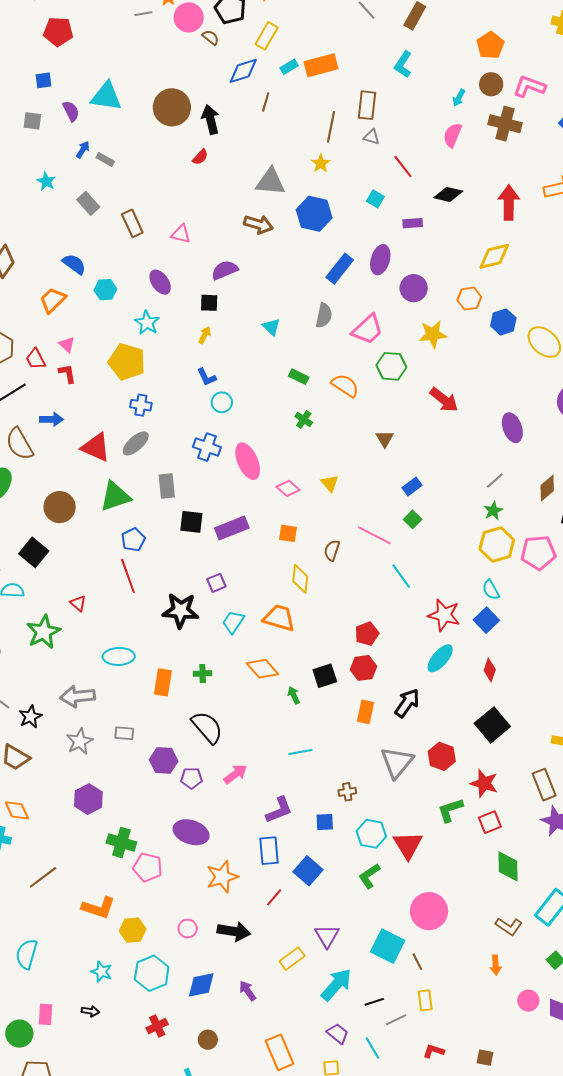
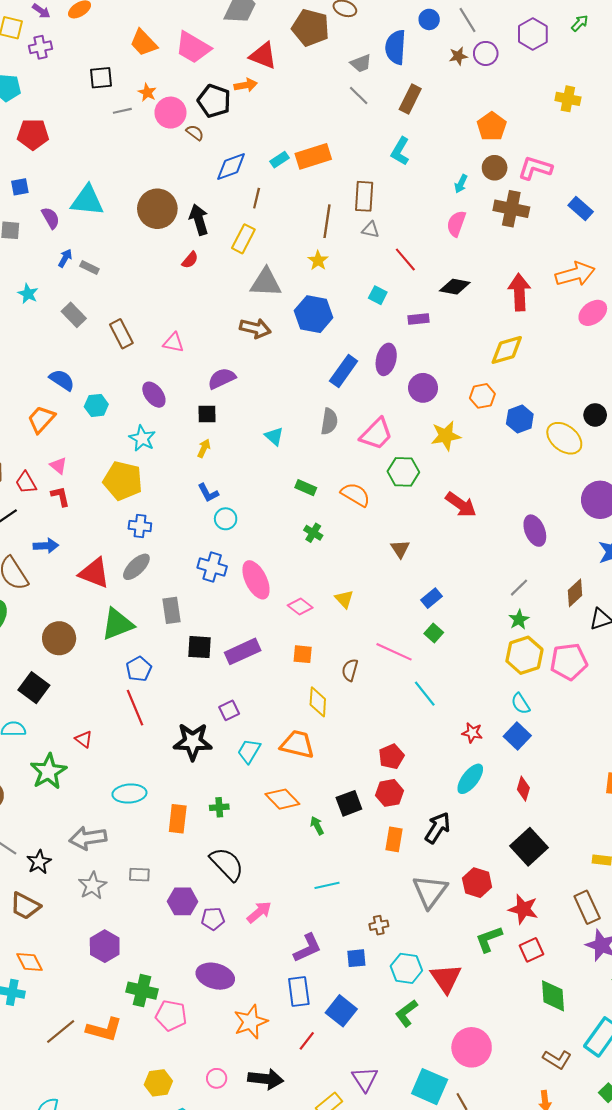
yellow rectangle: (267, 36) -> (243, 239), moved
red star: (444, 615) -> (472, 733), size x0.6
orange L-shape: (98, 908) -> (104, 1029), moved

